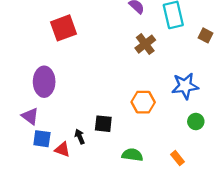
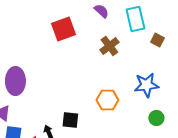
red square: (63, 28) -> (63, 29), moved
brown square: (206, 35) -> (157, 40), moved

